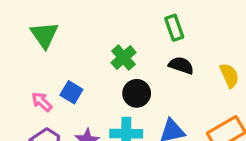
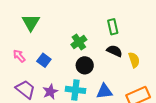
yellow semicircle: (229, 75) -> (134, 60), moved
pink arrow: (42, 102) -> (19, 56), moved

